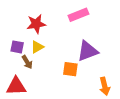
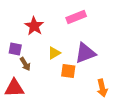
red star: (36, 24) -> (34, 26), turned -30
yellow triangle: (37, 47) -> (54, 53), moved

